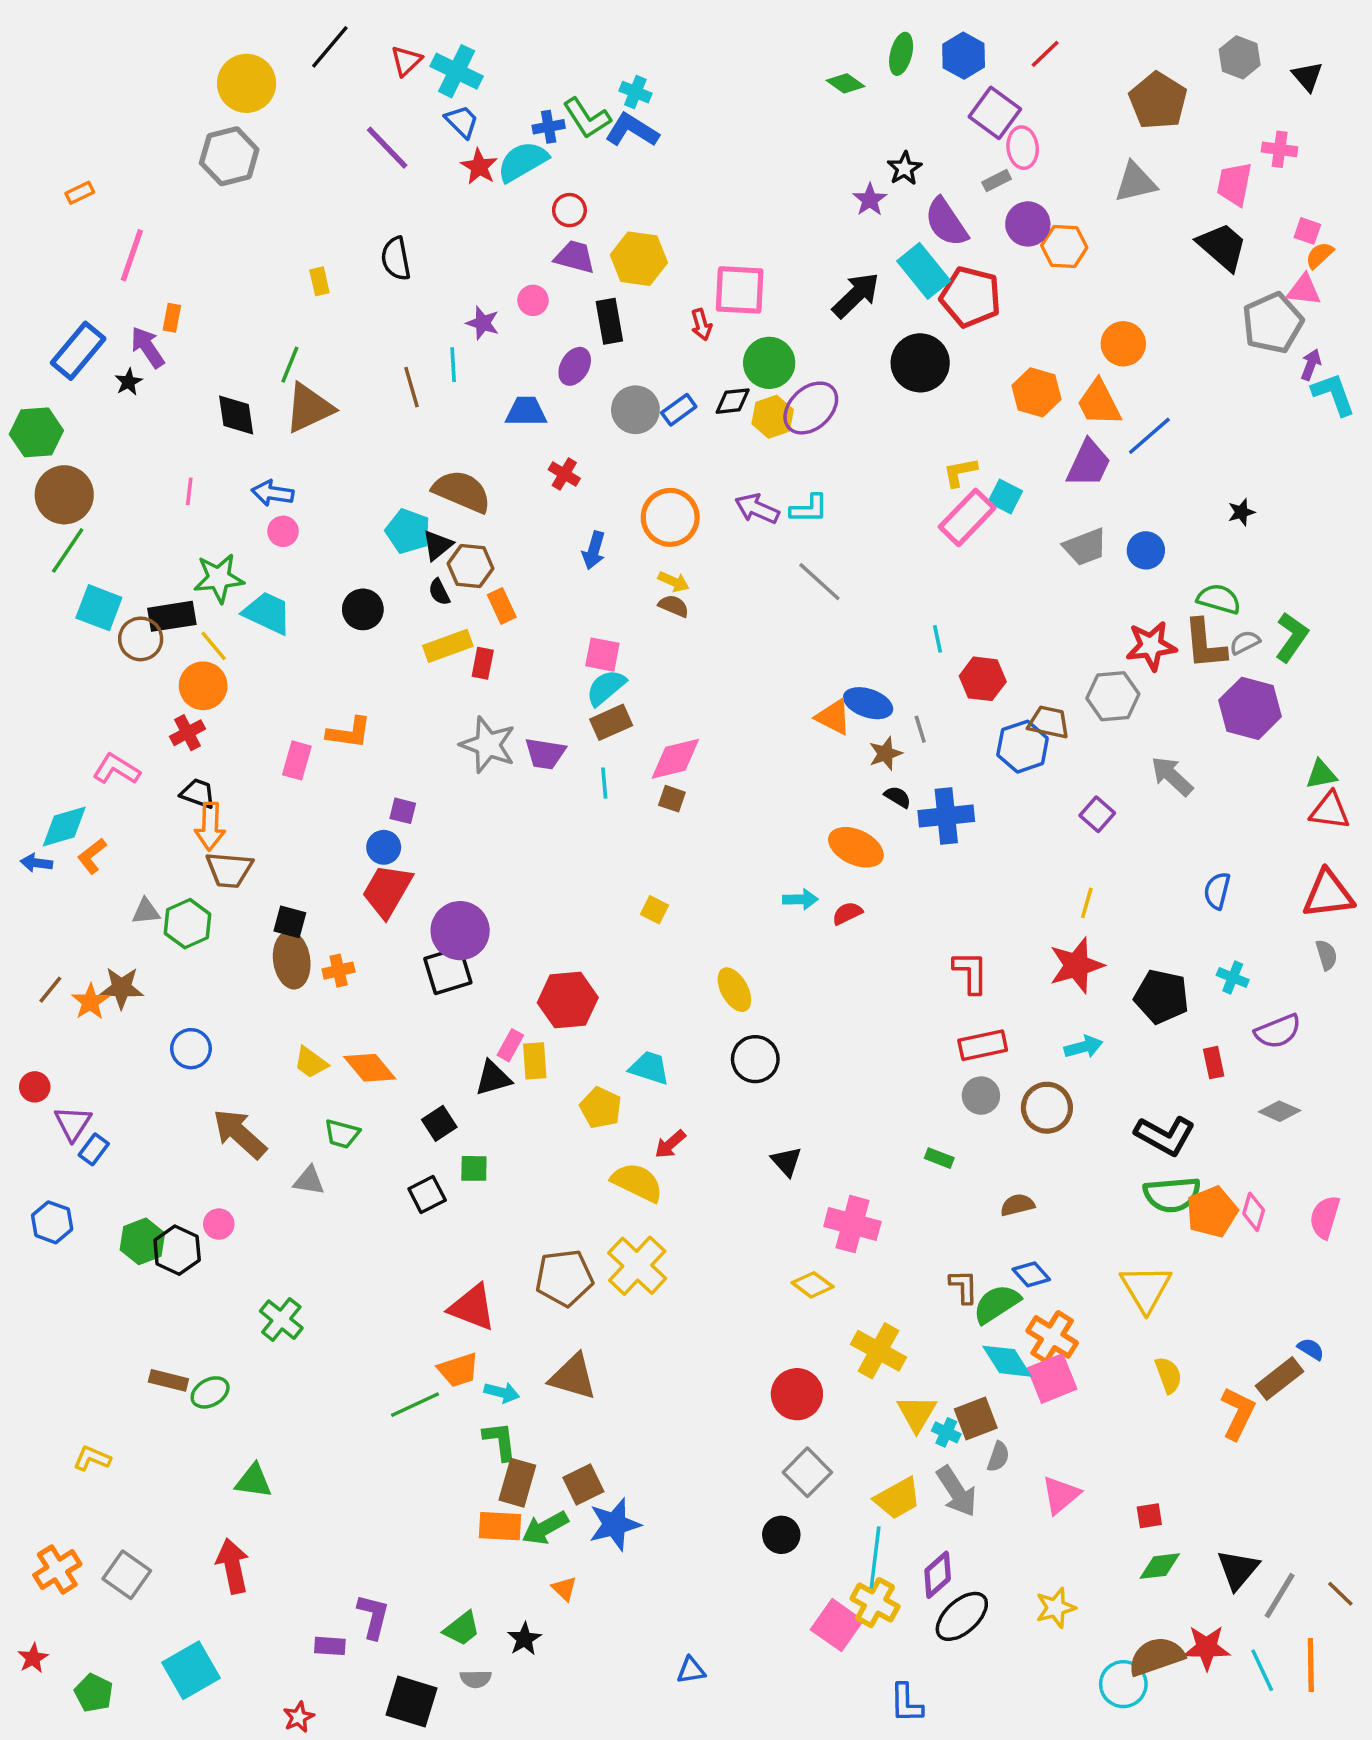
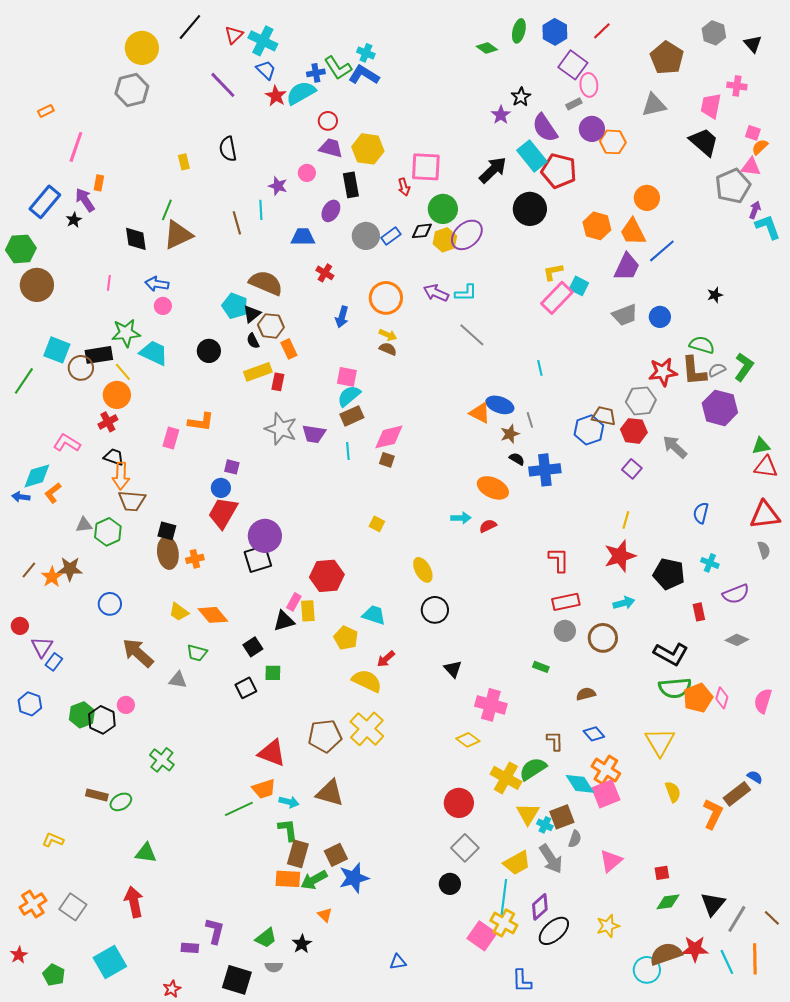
green line: (68, 550) -> (24, 381), moved
red hexagon: (983, 679) -> (634, 431), moved
green semicircle: (997, 1304) -> (533, 769), moved

